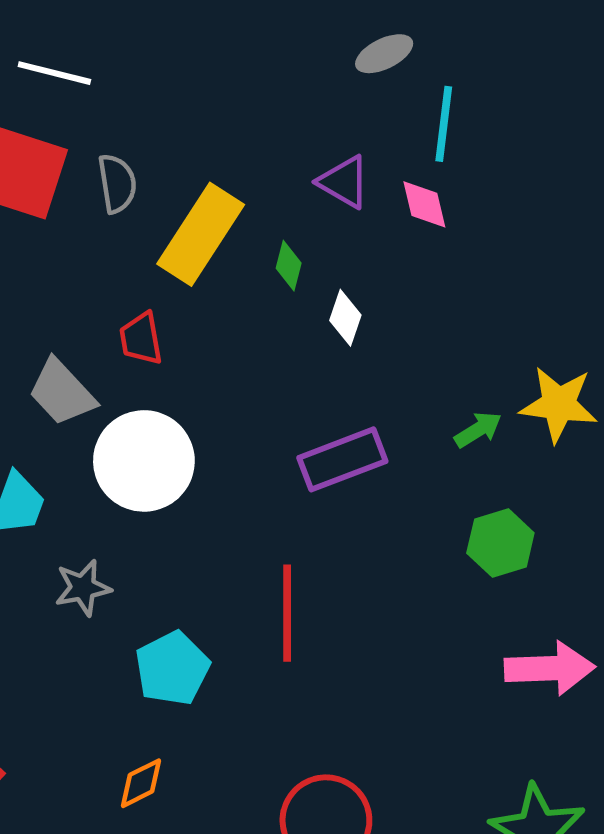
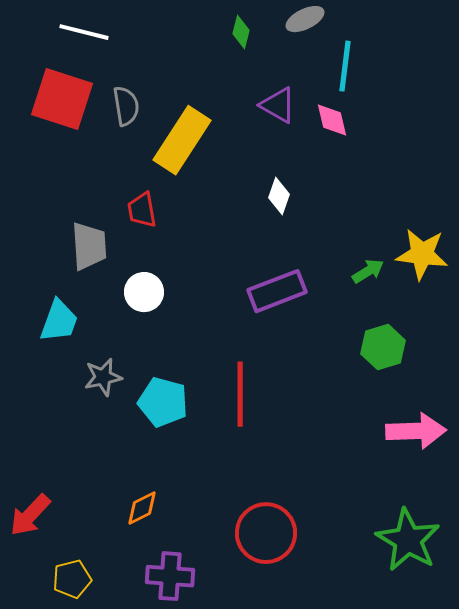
green diamond: (289, 266) -> (241, 32), moved
gray trapezoid: (62, 392) -> (89, 246), turned -141
white circle: (144, 461) -> (144, 292), size x0.6
cyan pentagon: (172, 668) -> (163, 402), moved, turned -30

